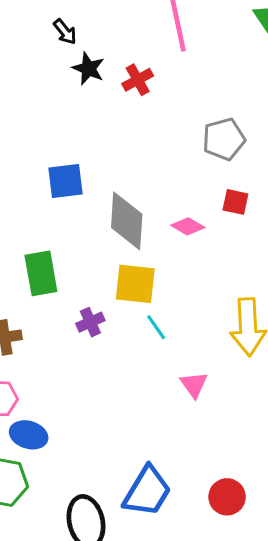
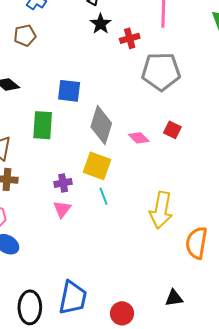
gray pentagon: (224, 139) -> (161, 72), moved, size x1.4
green rectangle: (41, 273) -> (43, 125), moved
pink triangle: (194, 385) -> (62, 209), moved
blue trapezoid: (147, 491) -> (73, 298), turned -33

